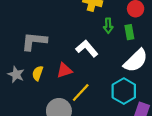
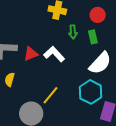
red triangle: (64, 70) -> (31, 54), moved

